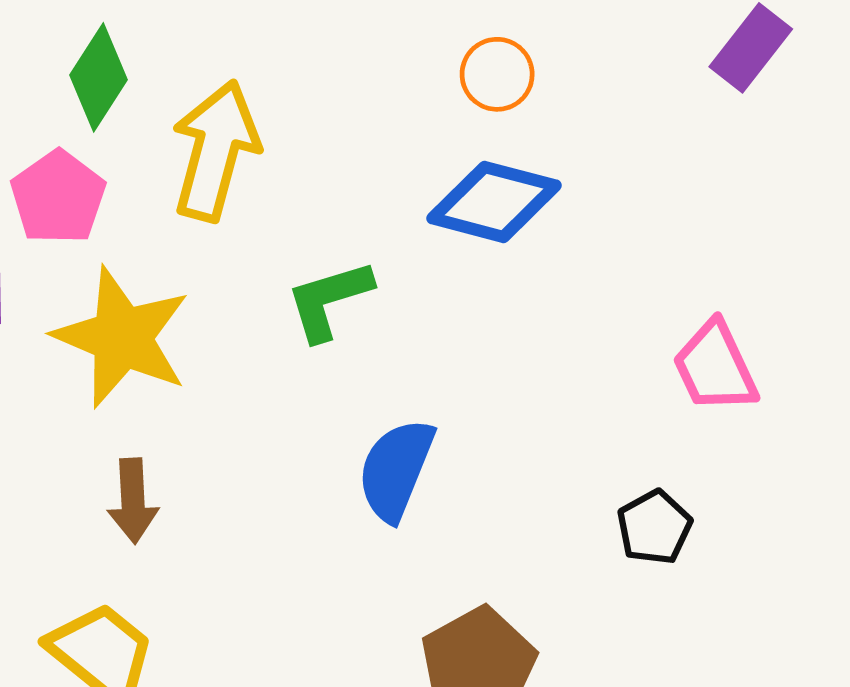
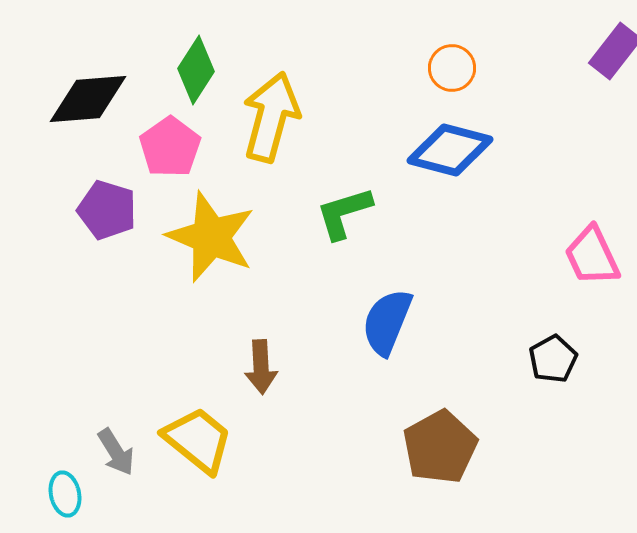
brown arrow: (133, 501) -> (261, 367), moved

